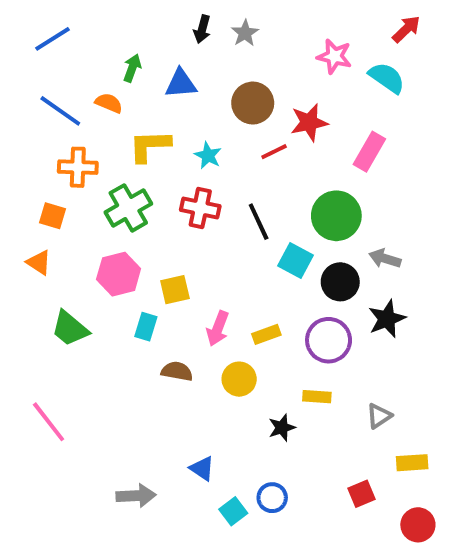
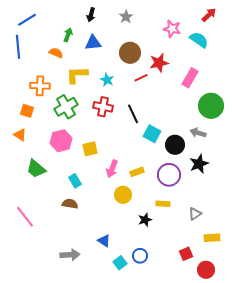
black arrow: (202, 29) -> (91, 15), moved
blue line: (60, 111) -> (18, 47), moved, turned 50
green circle: (336, 216) -> (211, 106), moved
cyan rectangle: (146, 327) -> (75, 181), moved, turned -48
brown semicircle: (177, 371) -> (70, 204), moved
red circle: (418, 525) -> (206, 270), moved

